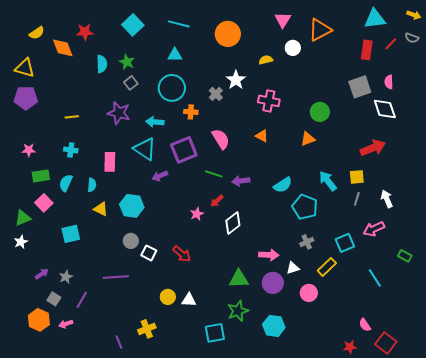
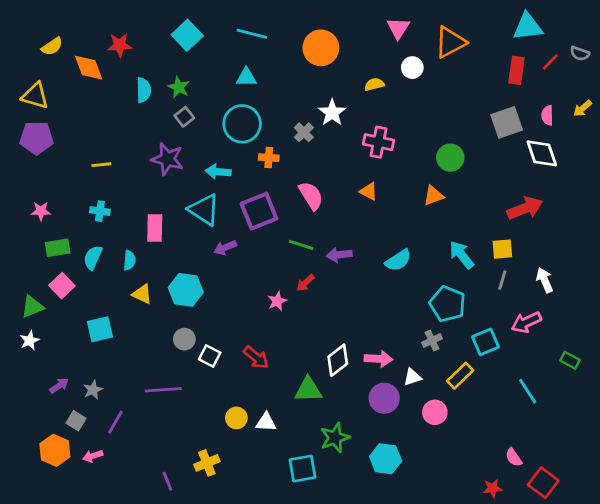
yellow arrow: (414, 15) -> (583, 108), moved, turned 120
cyan pentagon: (305, 207) -> (447, 304), moved
white diamond: (233, 223) -> (338, 360), moved
green triangle: (239, 279) -> (308, 390), moved

